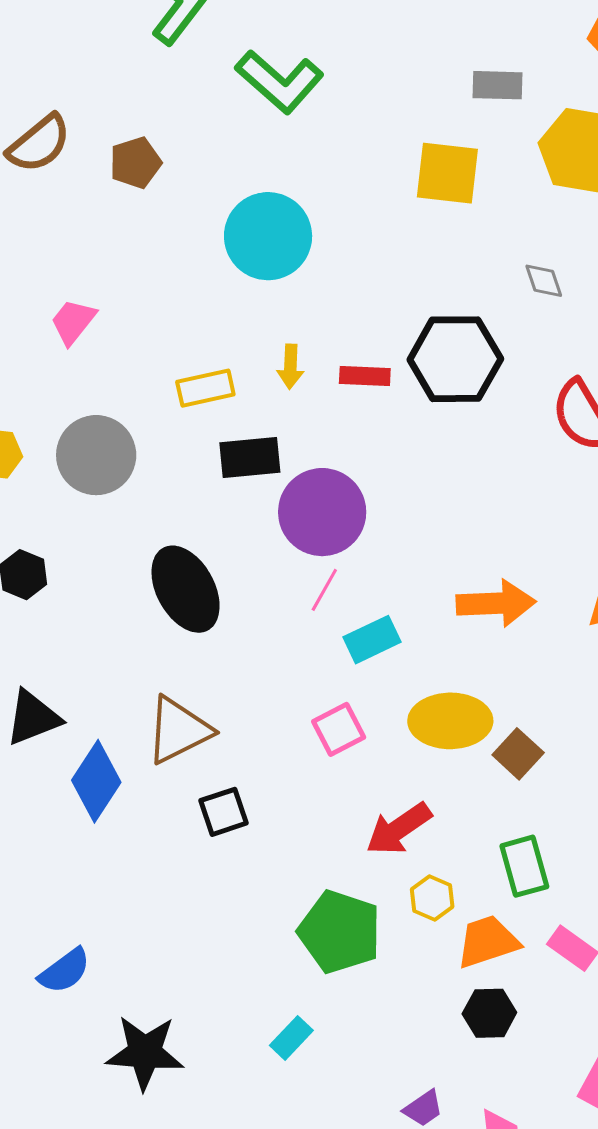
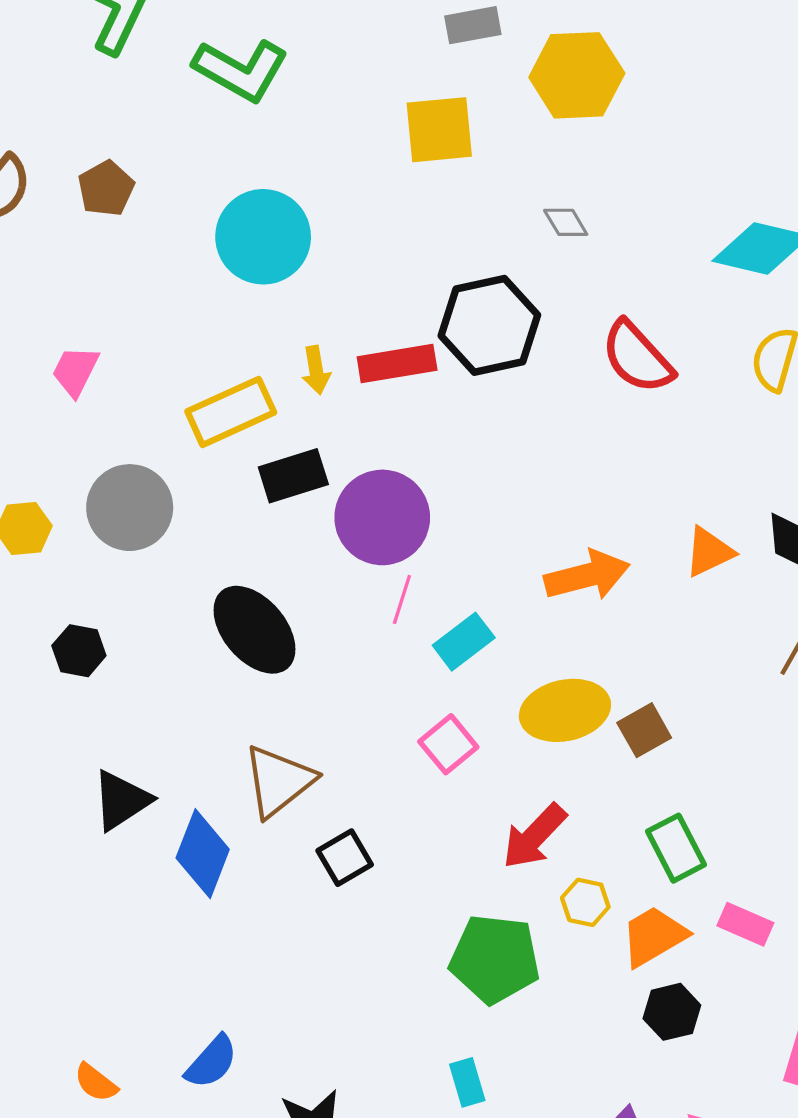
red rectangle: (365, 376) -> (397, 364), size x1.4
yellow rectangle: (205, 388) -> (231, 412), size x1.4
brown square: (518, 754) -> (644, 730), turned 30
cyan rectangle: (291, 1038) -> (467, 1082), turned -48

